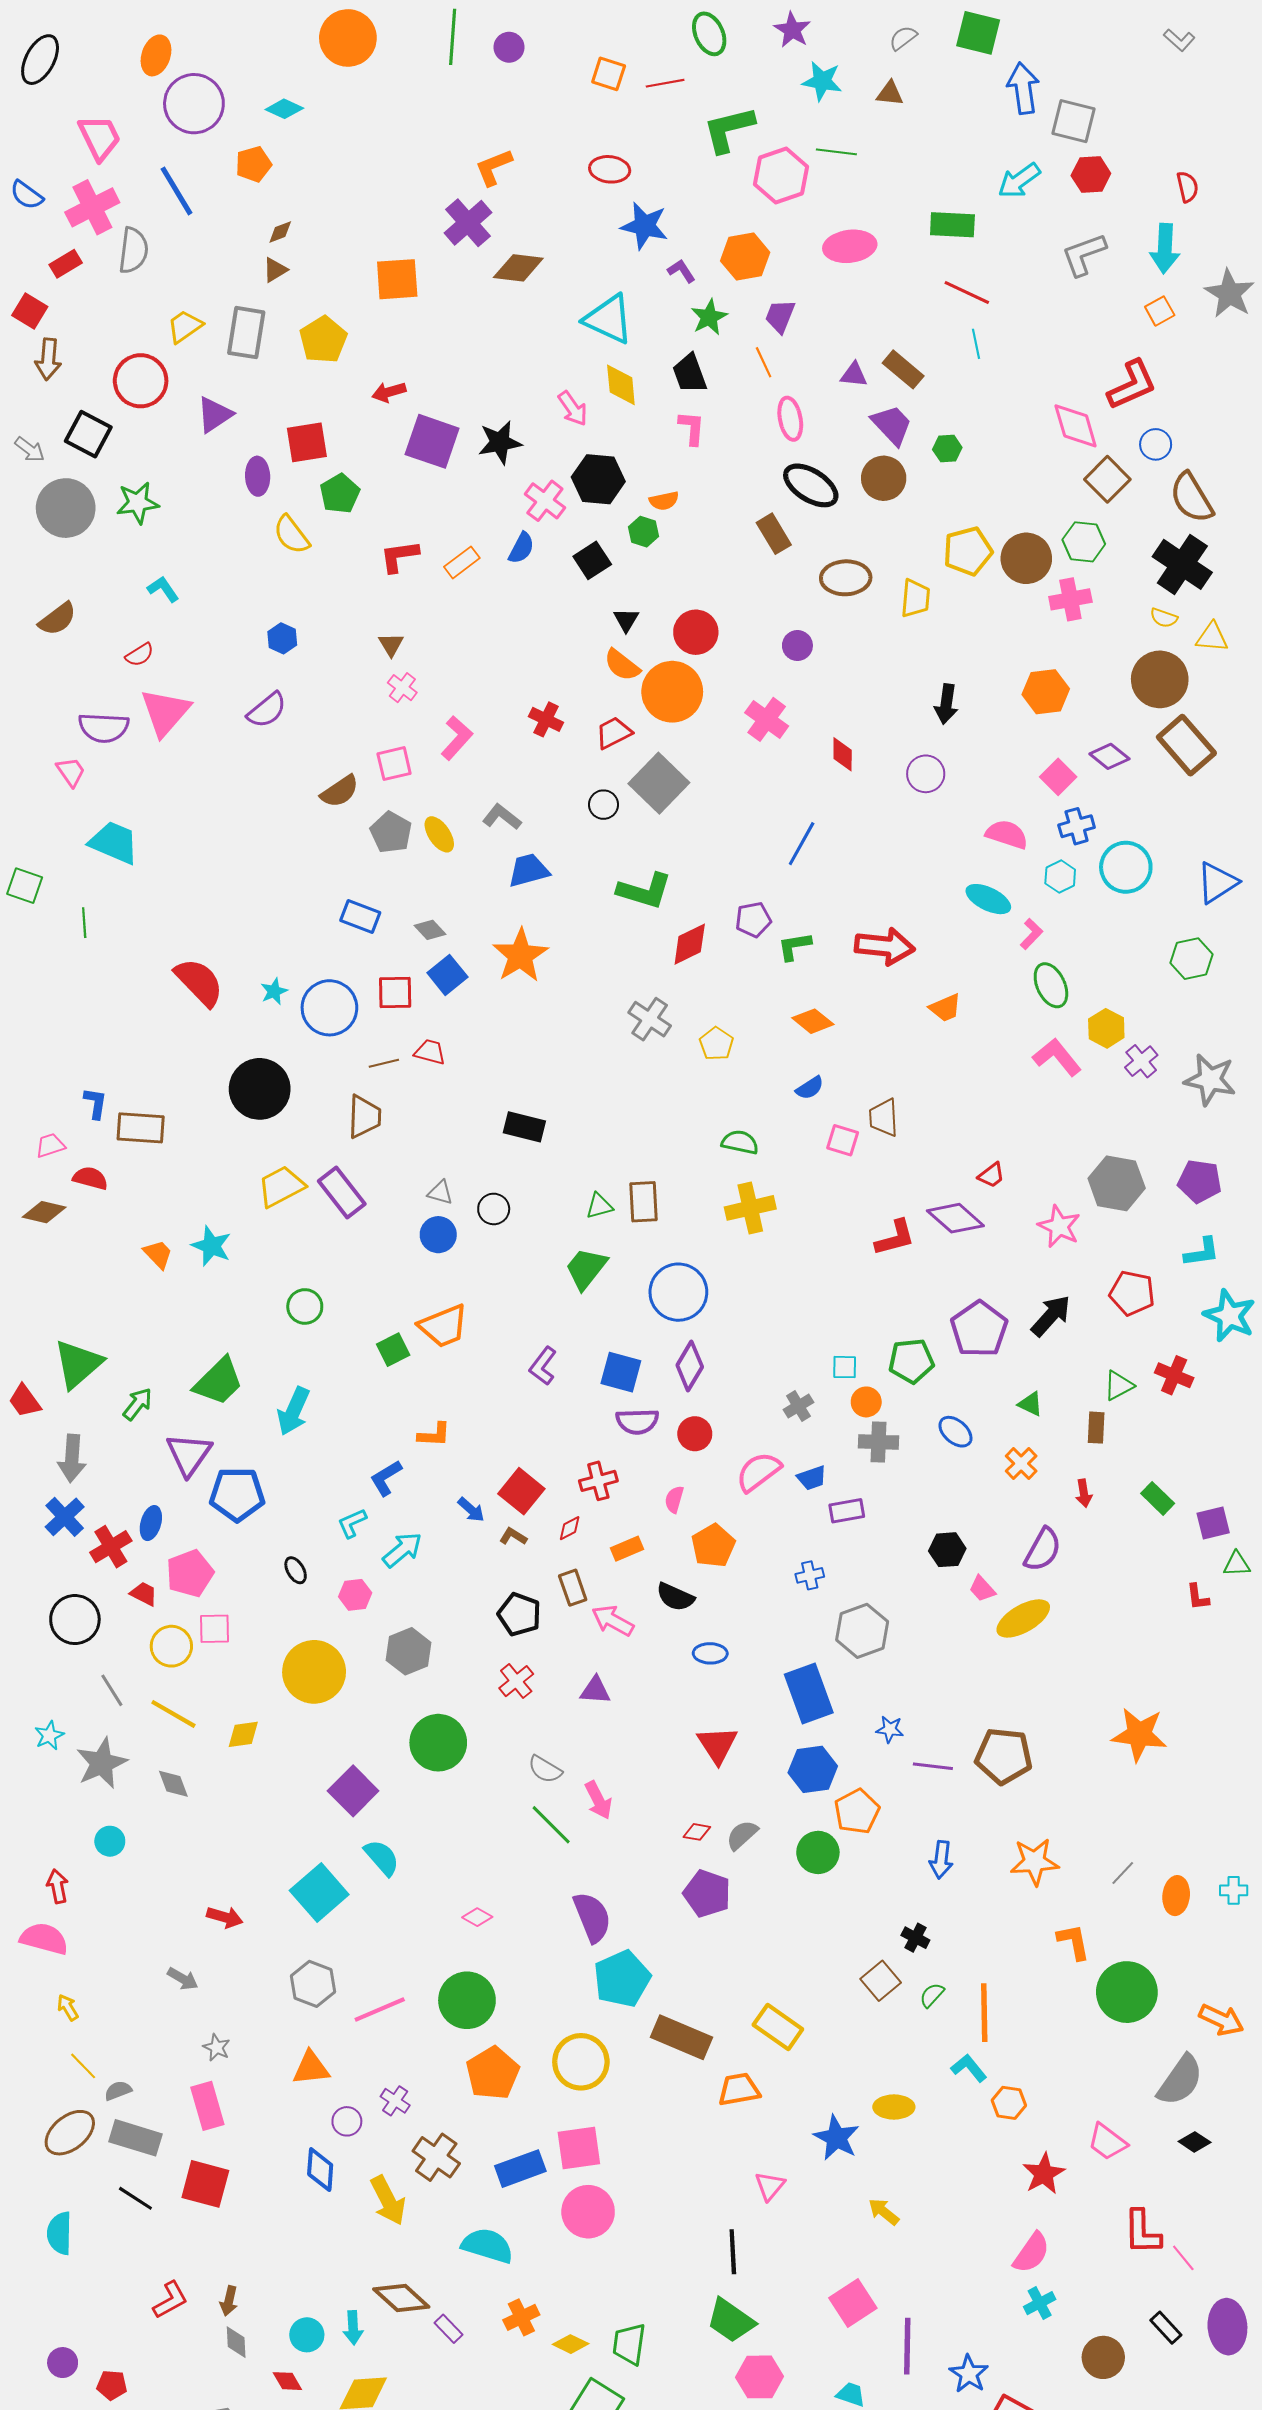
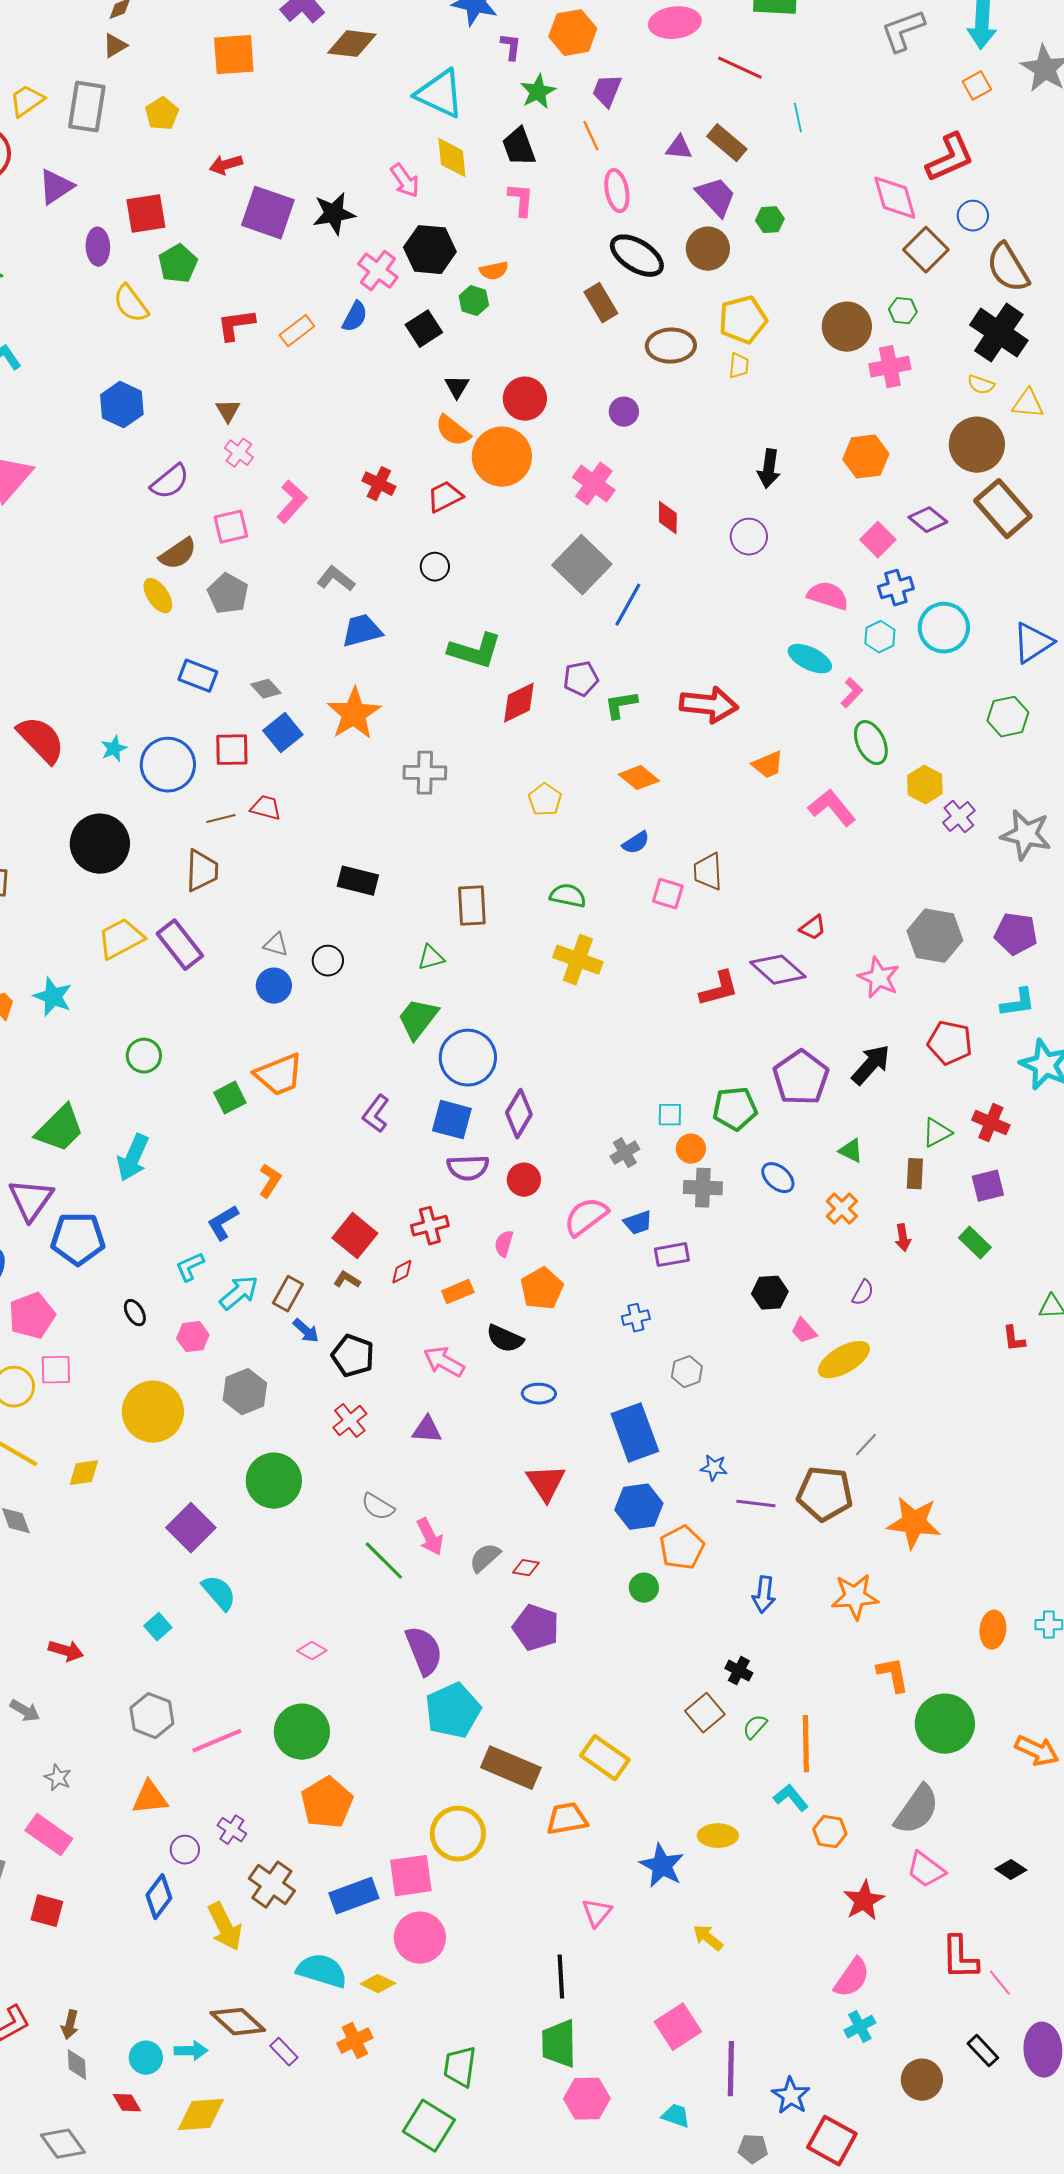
purple L-shape: (681, 271) -> (511, 47), turned 40
red line: (967, 292) -> (740, 68), moved
yellow pentagon: (323, 340) -> (162, 114), size x0.7
green hexagon: (1084, 542) -> (903, 311), size x0.7
yellow pentagon: (968, 551) -> (743, 320), moved
yellow trapezoid: (915, 598) -> (739, 366), size x0.7
blue hexagon: (282, 638) -> (122, 405), size x1.5
purple semicircle: (267, 710) -> (170, 482), moved
gray square: (659, 783) -> (582, 565), moved
yellow ellipse: (439, 834) -> (158, 596), moved
gray cross: (650, 1019) -> (425, 773), moved, turned -33
pink L-shape: (1057, 1057) -> (832, 808), moved
brown rectangle: (643, 1202) -> (472, 906), moved
yellow cross: (750, 1208) -> (578, 960), turned 33
blue circle: (678, 1292) -> (468, 1058), moved
orange L-shape: (434, 1435) -> (270, 1181), turned -60
blue arrow: (471, 1510) -> (306, 1331), moved
purple square: (1213, 1523) -> (988, 1186), moved
purple semicircle: (1043, 1550) -> (863, 1293), size x0.6
brown rectangle: (573, 1588) -> (288, 1294), moved, turned 48
gray hexagon: (862, 1631) -> (687, 1372), size x0.6
orange star: (1139, 1734) -> (914, 1523), moved
gray semicircle: (742, 1835) -> (485, 1558), moved
green circle: (818, 1852) -> (644, 1588), size x0.7
gray line: (1123, 1873) -> (866, 1445), moved
cyan square: (319, 1892) -> (158, 1627), size x0.5
yellow circle: (581, 2062) -> (458, 1834), moved
gray semicircle: (1180, 2080) -> (917, 1810), moved
pink rectangle: (207, 2106) -> (49, 1835), turned -39
blue diamond: (320, 2170) -> (159, 1897), turned 33
red square: (205, 2184) -> (47, 1911), size x0.7
green trapezoid: (731, 2320) -> (559, 2044), turned 54
cyan arrow: (353, 2328) -> (191, 2051), turned -88
yellow diamond: (571, 2344) -> (378, 1984), moved

